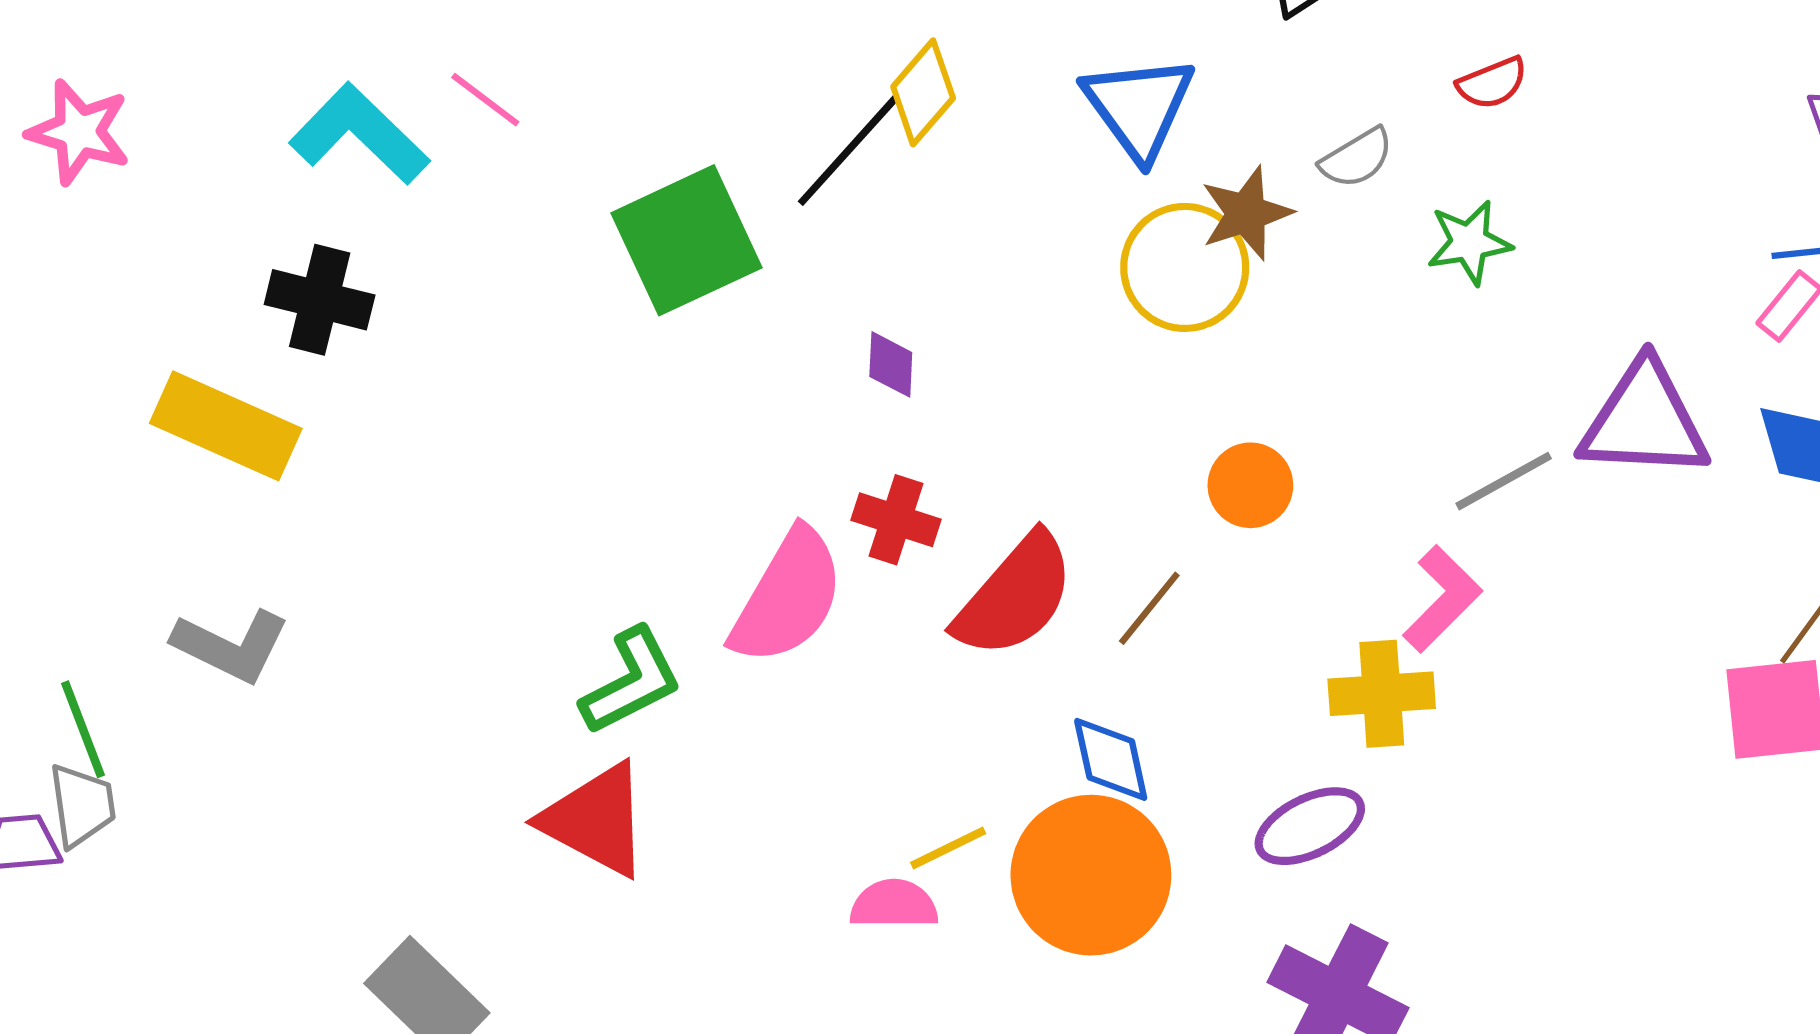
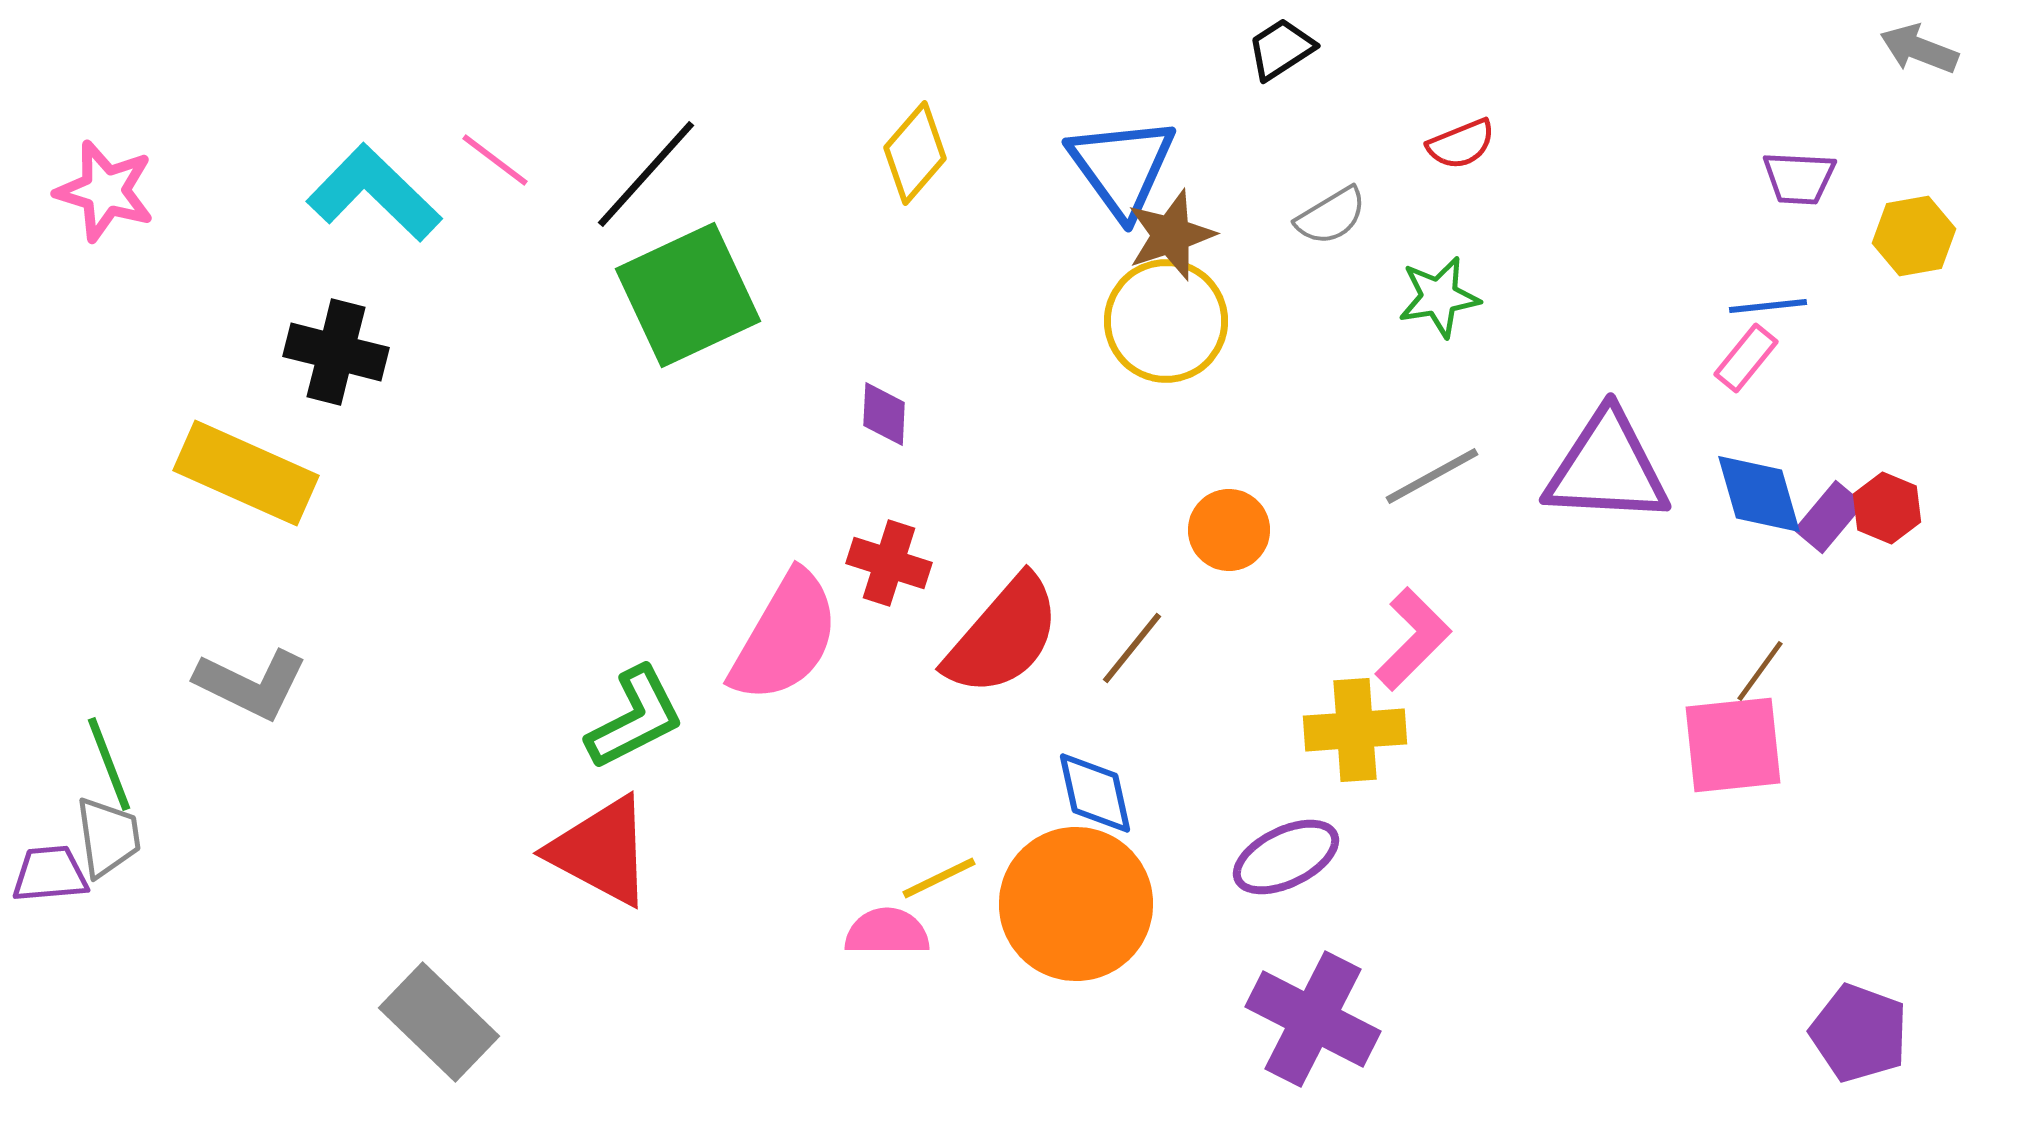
black line: (848, 151) -> (646, 174), moved
brown star: (1246, 213) -> (1171, 235), moved
gray line: (1504, 481) -> (1432, 476), moved

